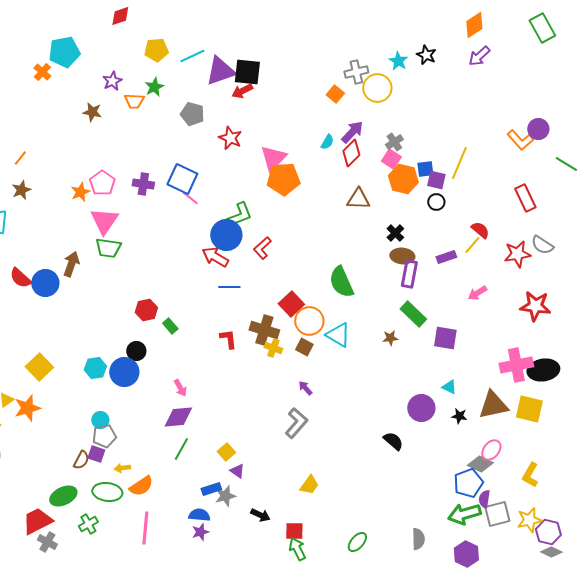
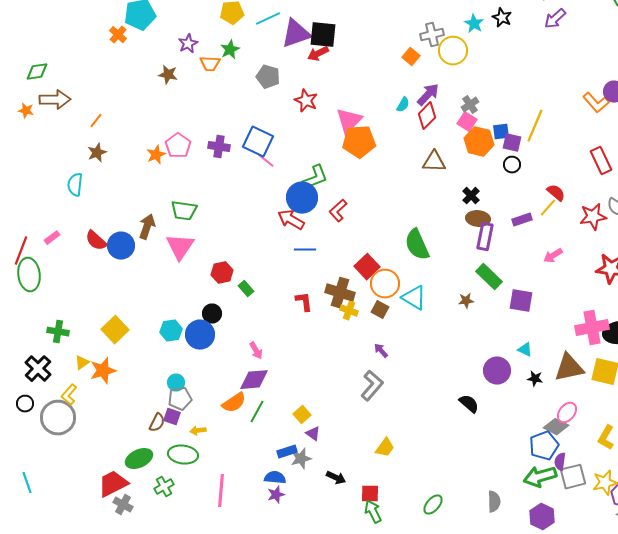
pink triangle: (104, 221) -> (180, 247), moved
orange semicircle: (141, 486) -> (234, 403), moved

